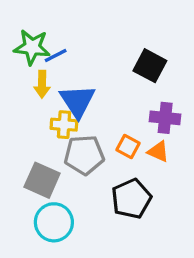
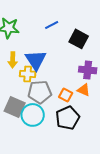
blue line: (56, 56) -> (52, 25), moved
yellow arrow: (42, 84) -> (13, 60), moved
orange square: (128, 147) -> (66, 95), moved
cyan circle: (54, 222) -> (33, 115), moved

